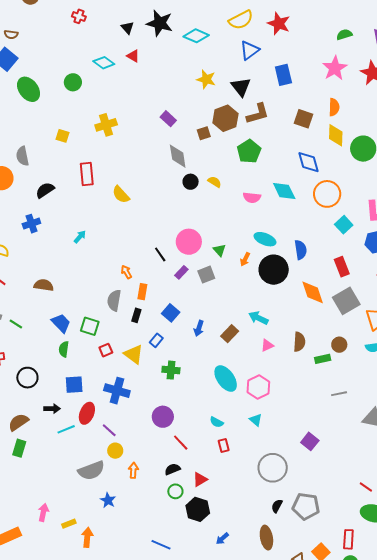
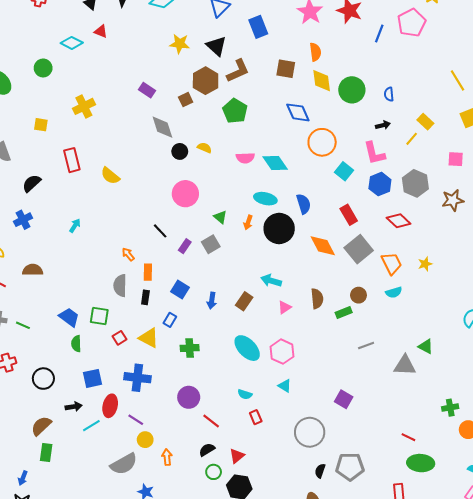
cyan diamond: (284, 191) -> (275, 163), moved
pink circle: (189, 242) -> (185, 194), moved
brown semicircle: (44, 285) -> (33, 270), moved

